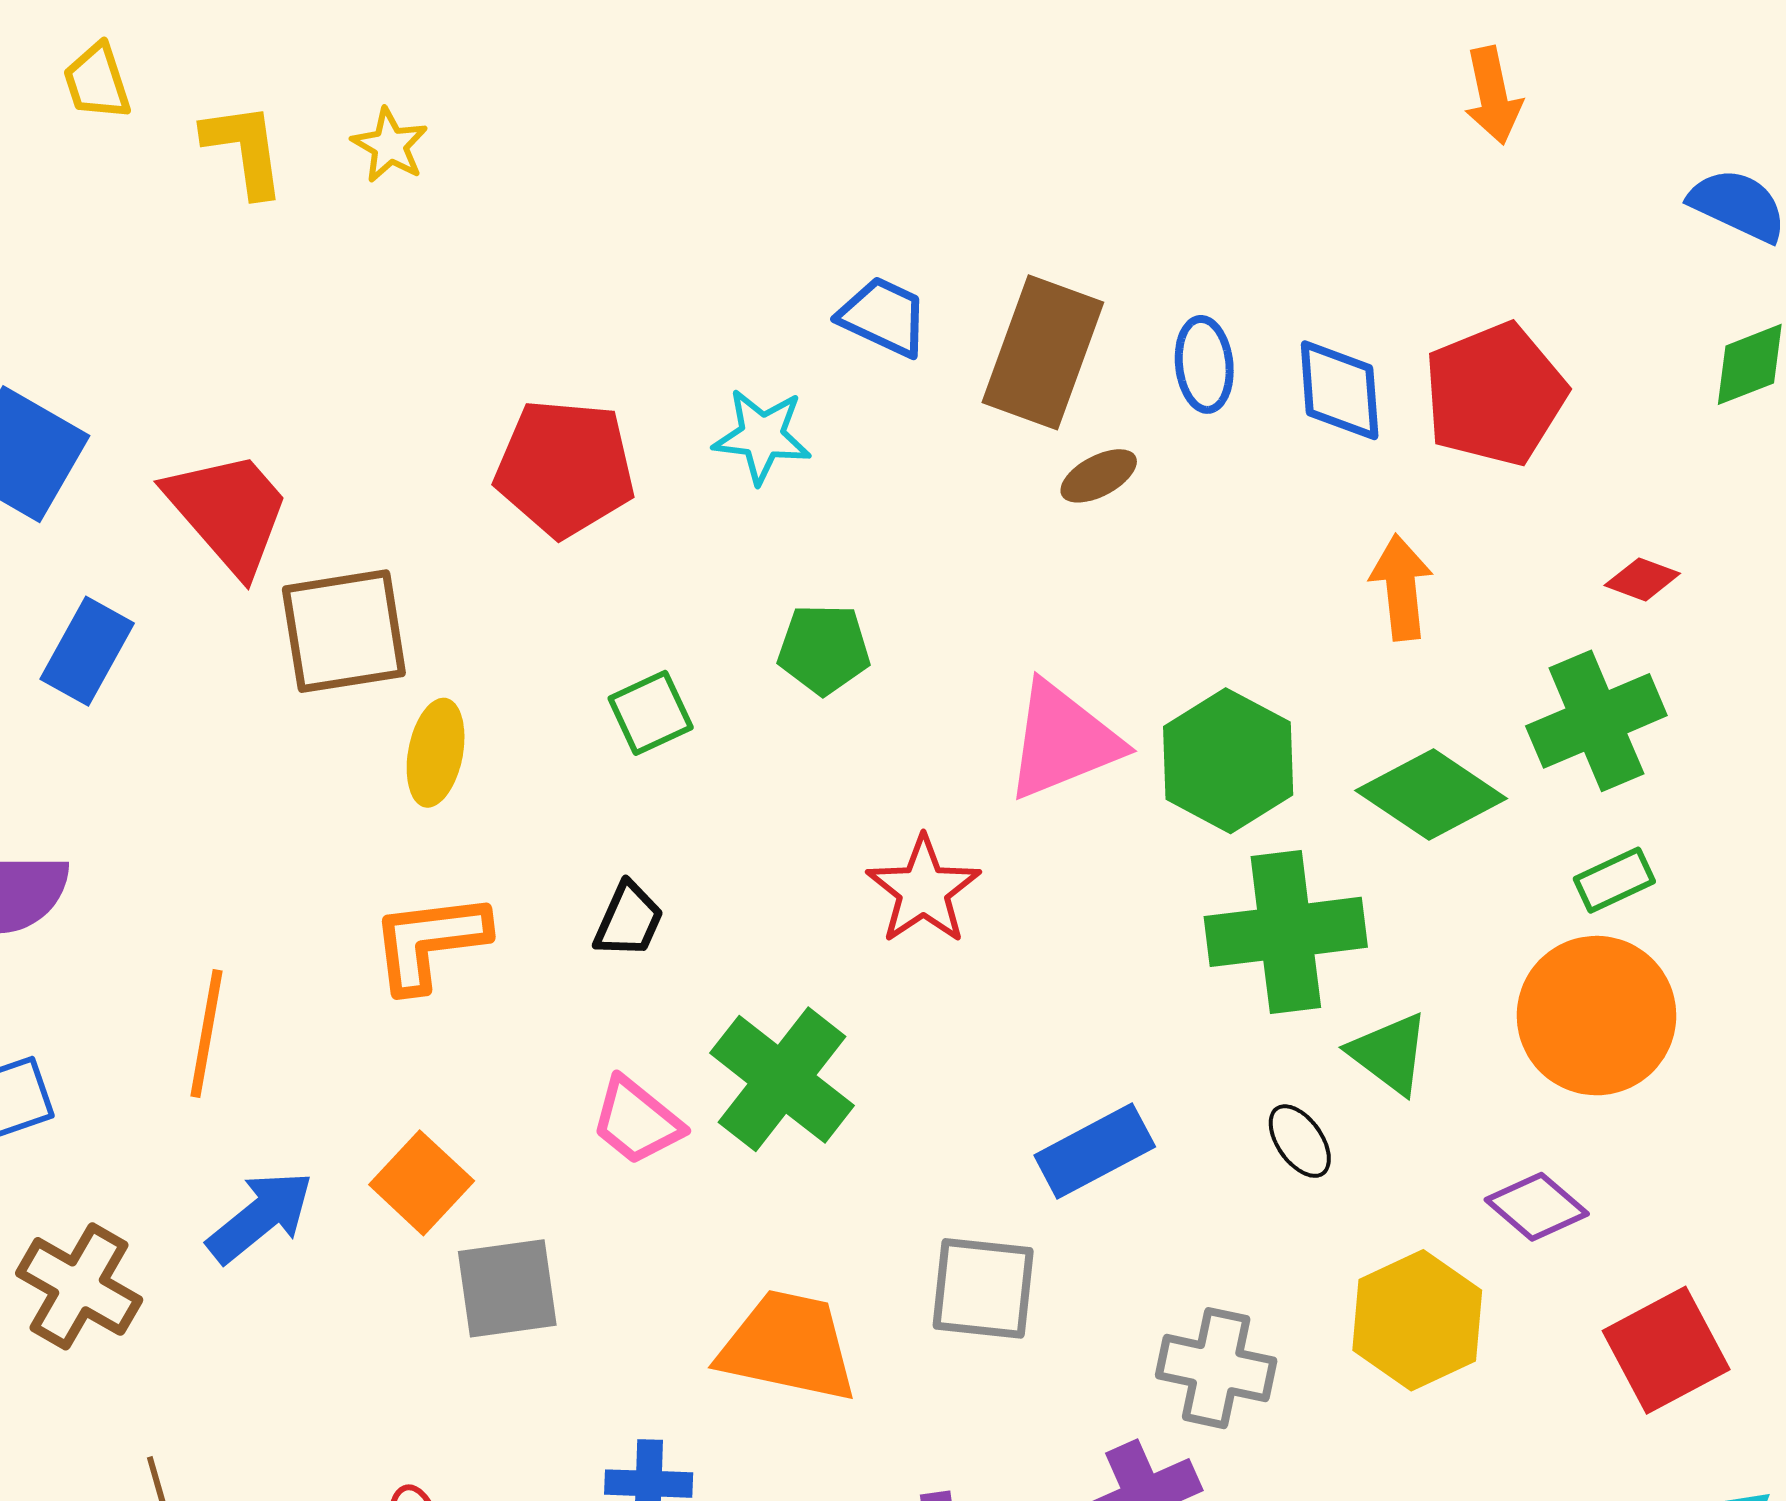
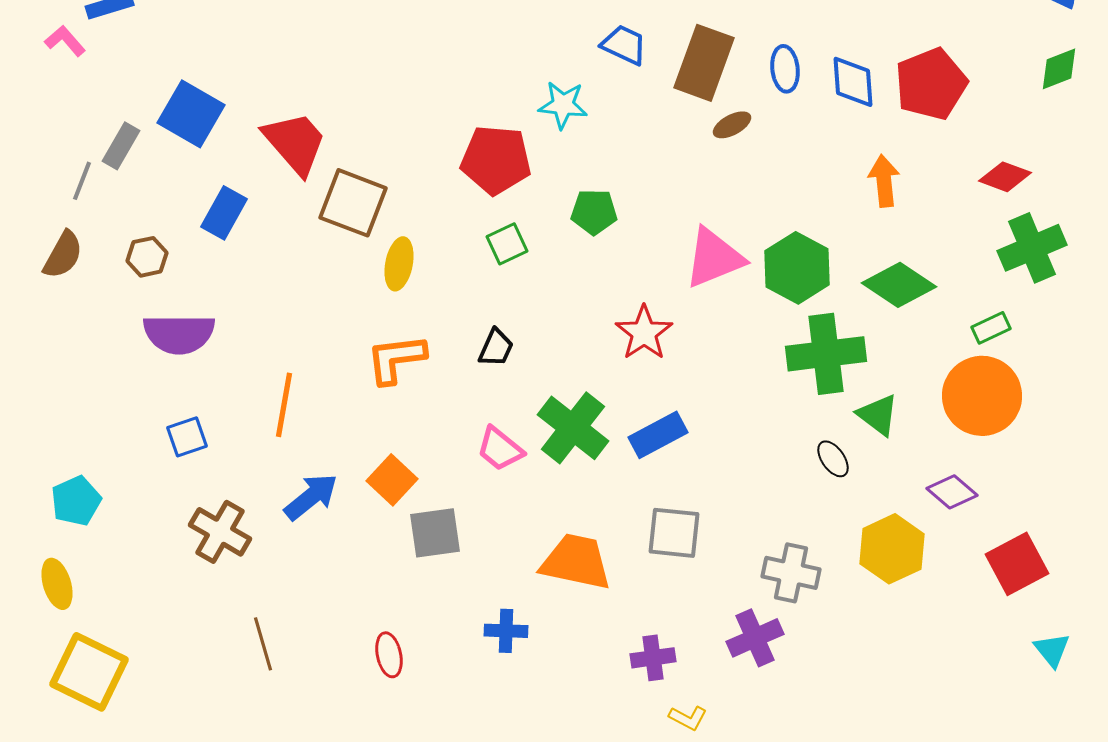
red pentagon: (565, 468) -> (496, 160), moved
red diamond: (1642, 579) -> (1005, 177), size x1.4
brown square: (344, 631) -> (353, 203), turned 30
green cross: (1596, 721) -> (1032, 248), moved
blue rectangle: (1095, 1151) -> (658, 435), moved

